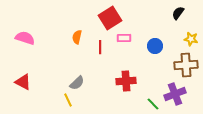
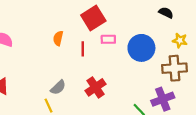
black semicircle: (178, 13) -> (166, 13), turned 80
blue circle: (155, 46) -> (141, 48), size x1.6
red cross: (126, 81) -> (96, 87), moved, turned -30

